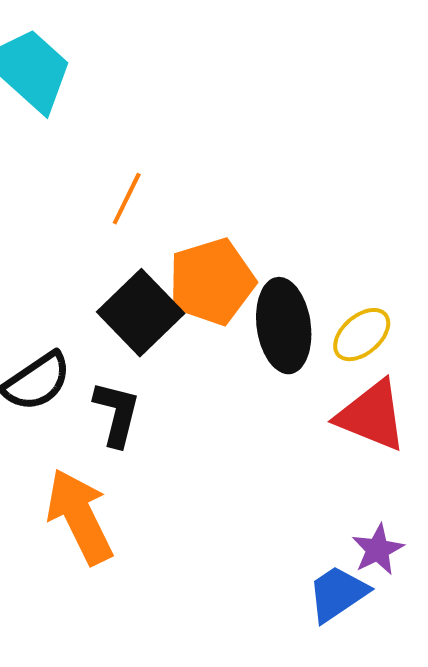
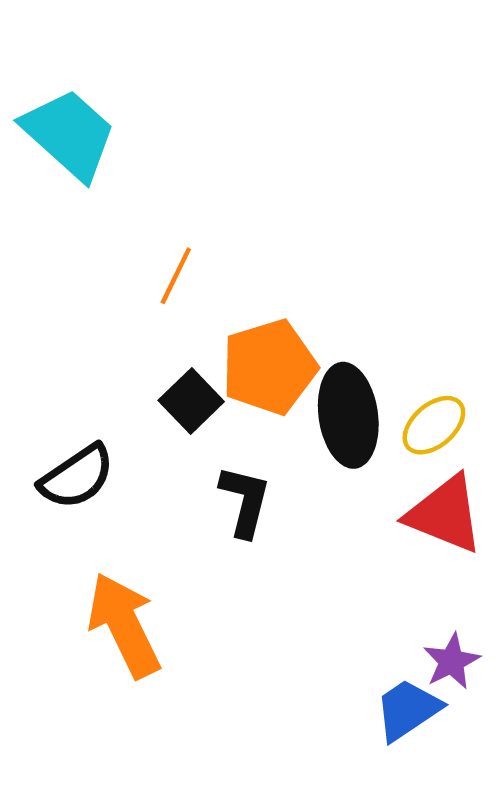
black square: (141, 313) -> (191, 401), size x0.7
black L-shape: (117, 414) -> (245, 501), moved

